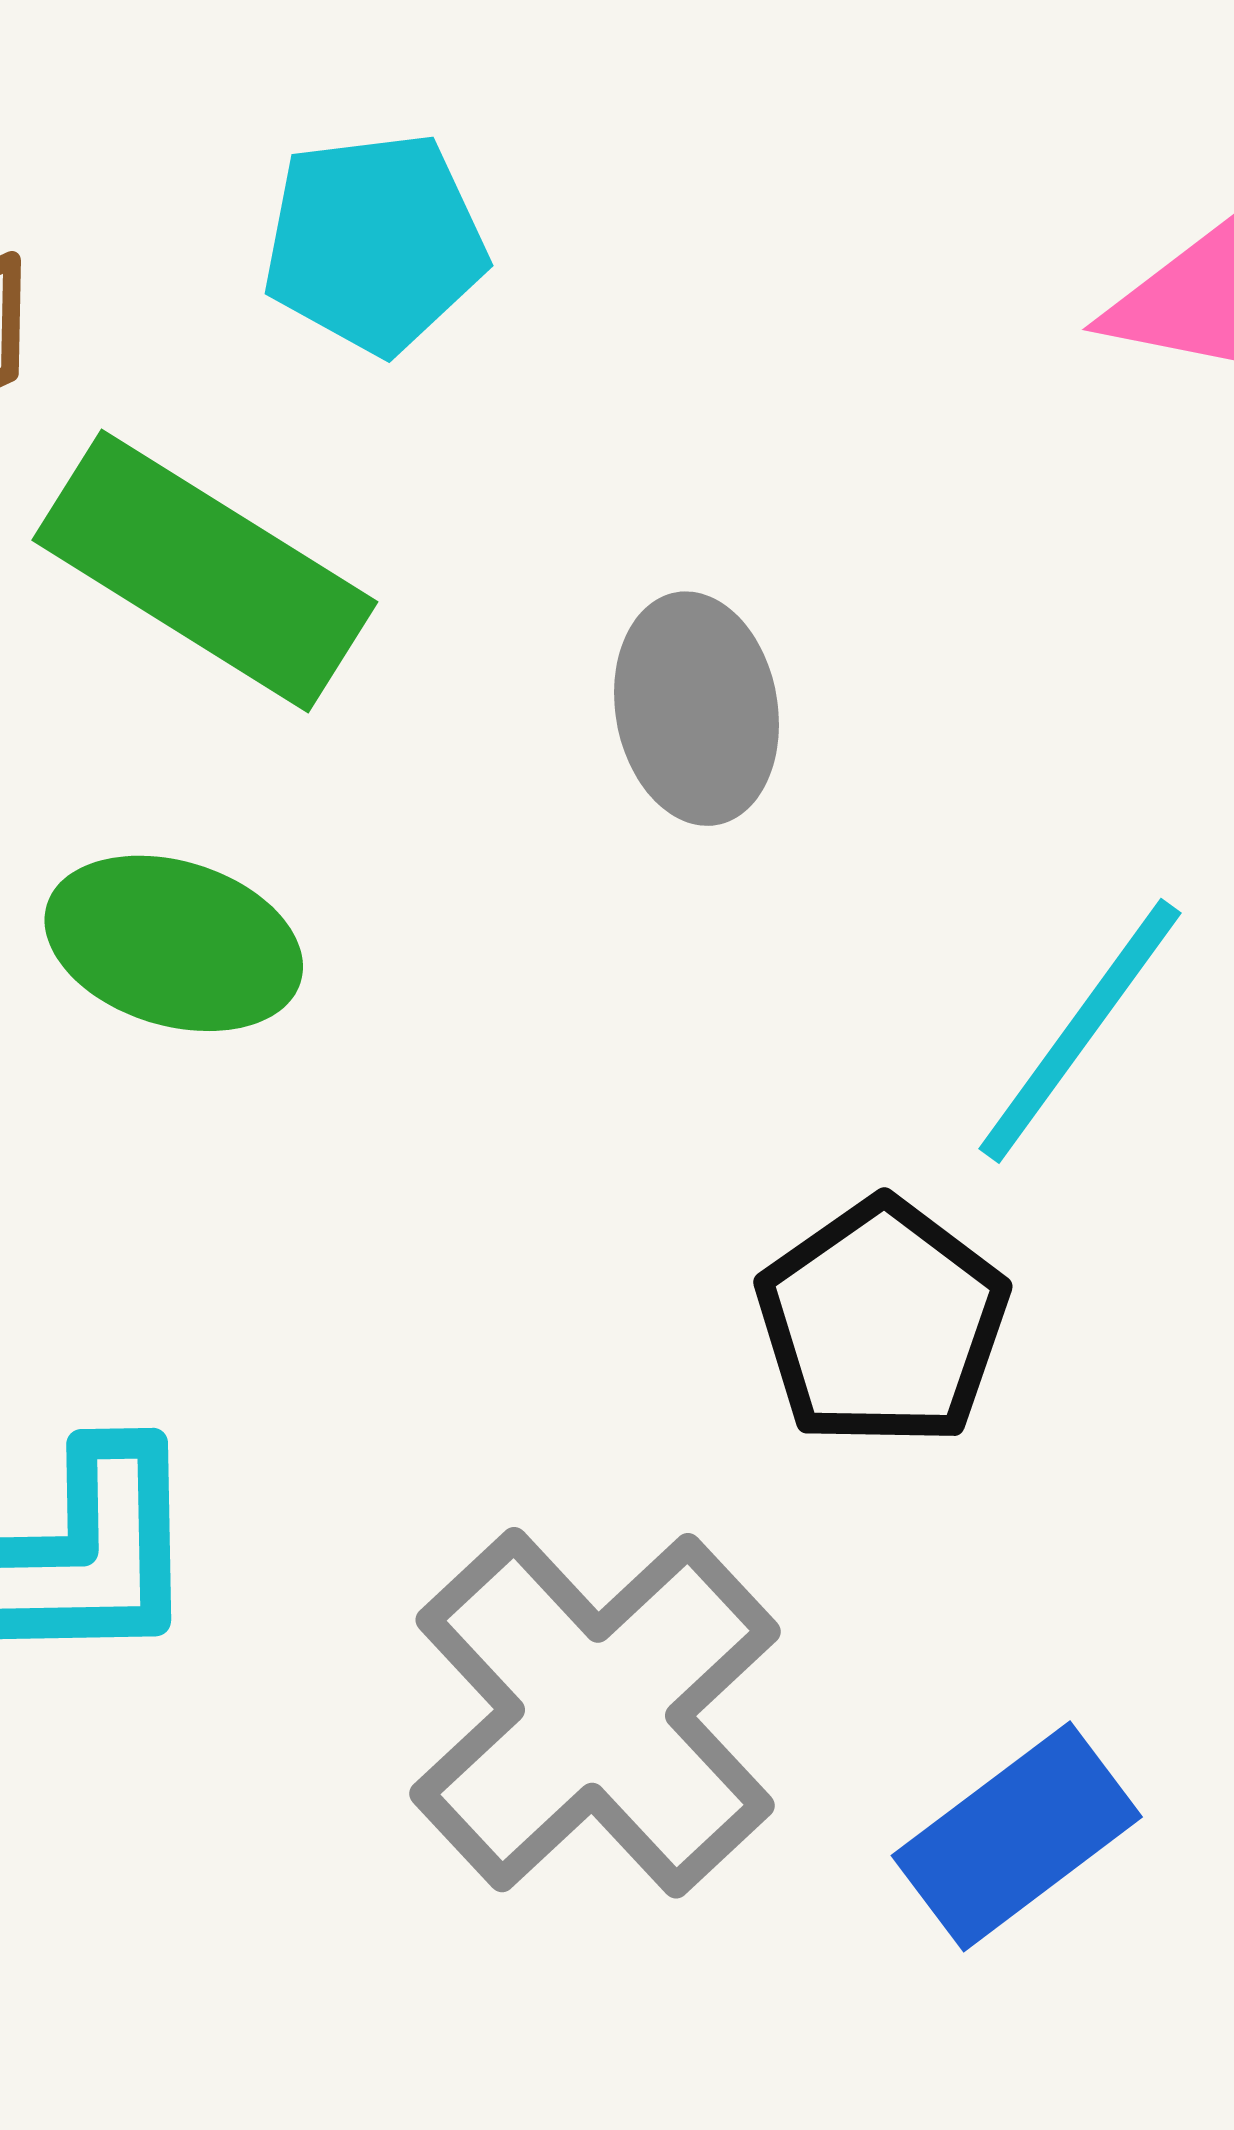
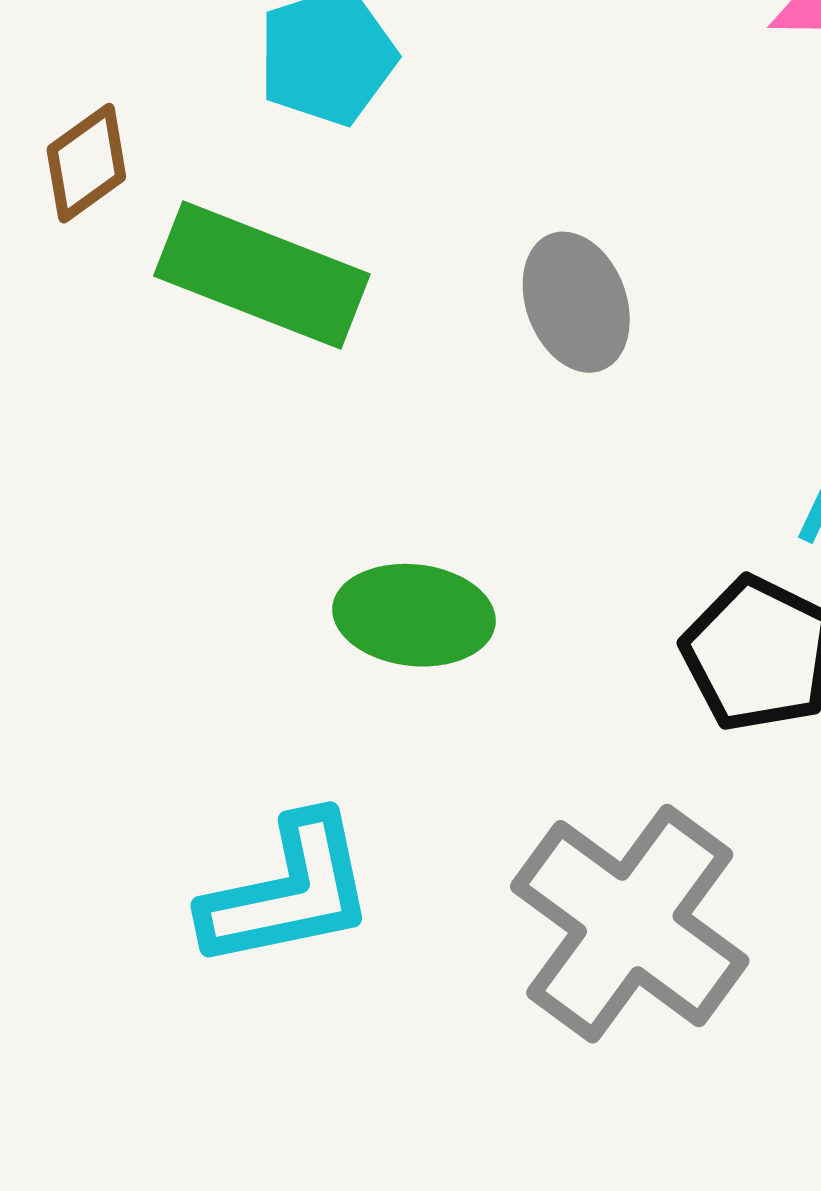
green ellipse: (174, 943) -> (414, 615), moved

